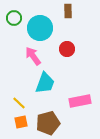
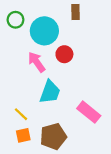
red circle: (67, 49) -> (64, 54), moved
pink rectangle: (80, 101) -> (89, 112), turned 50

